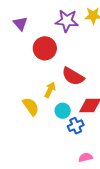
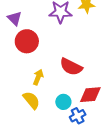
red circle: (45, 48) -> (27, 41), moved
yellow arrow: (50, 90) -> (38, 77), moved

